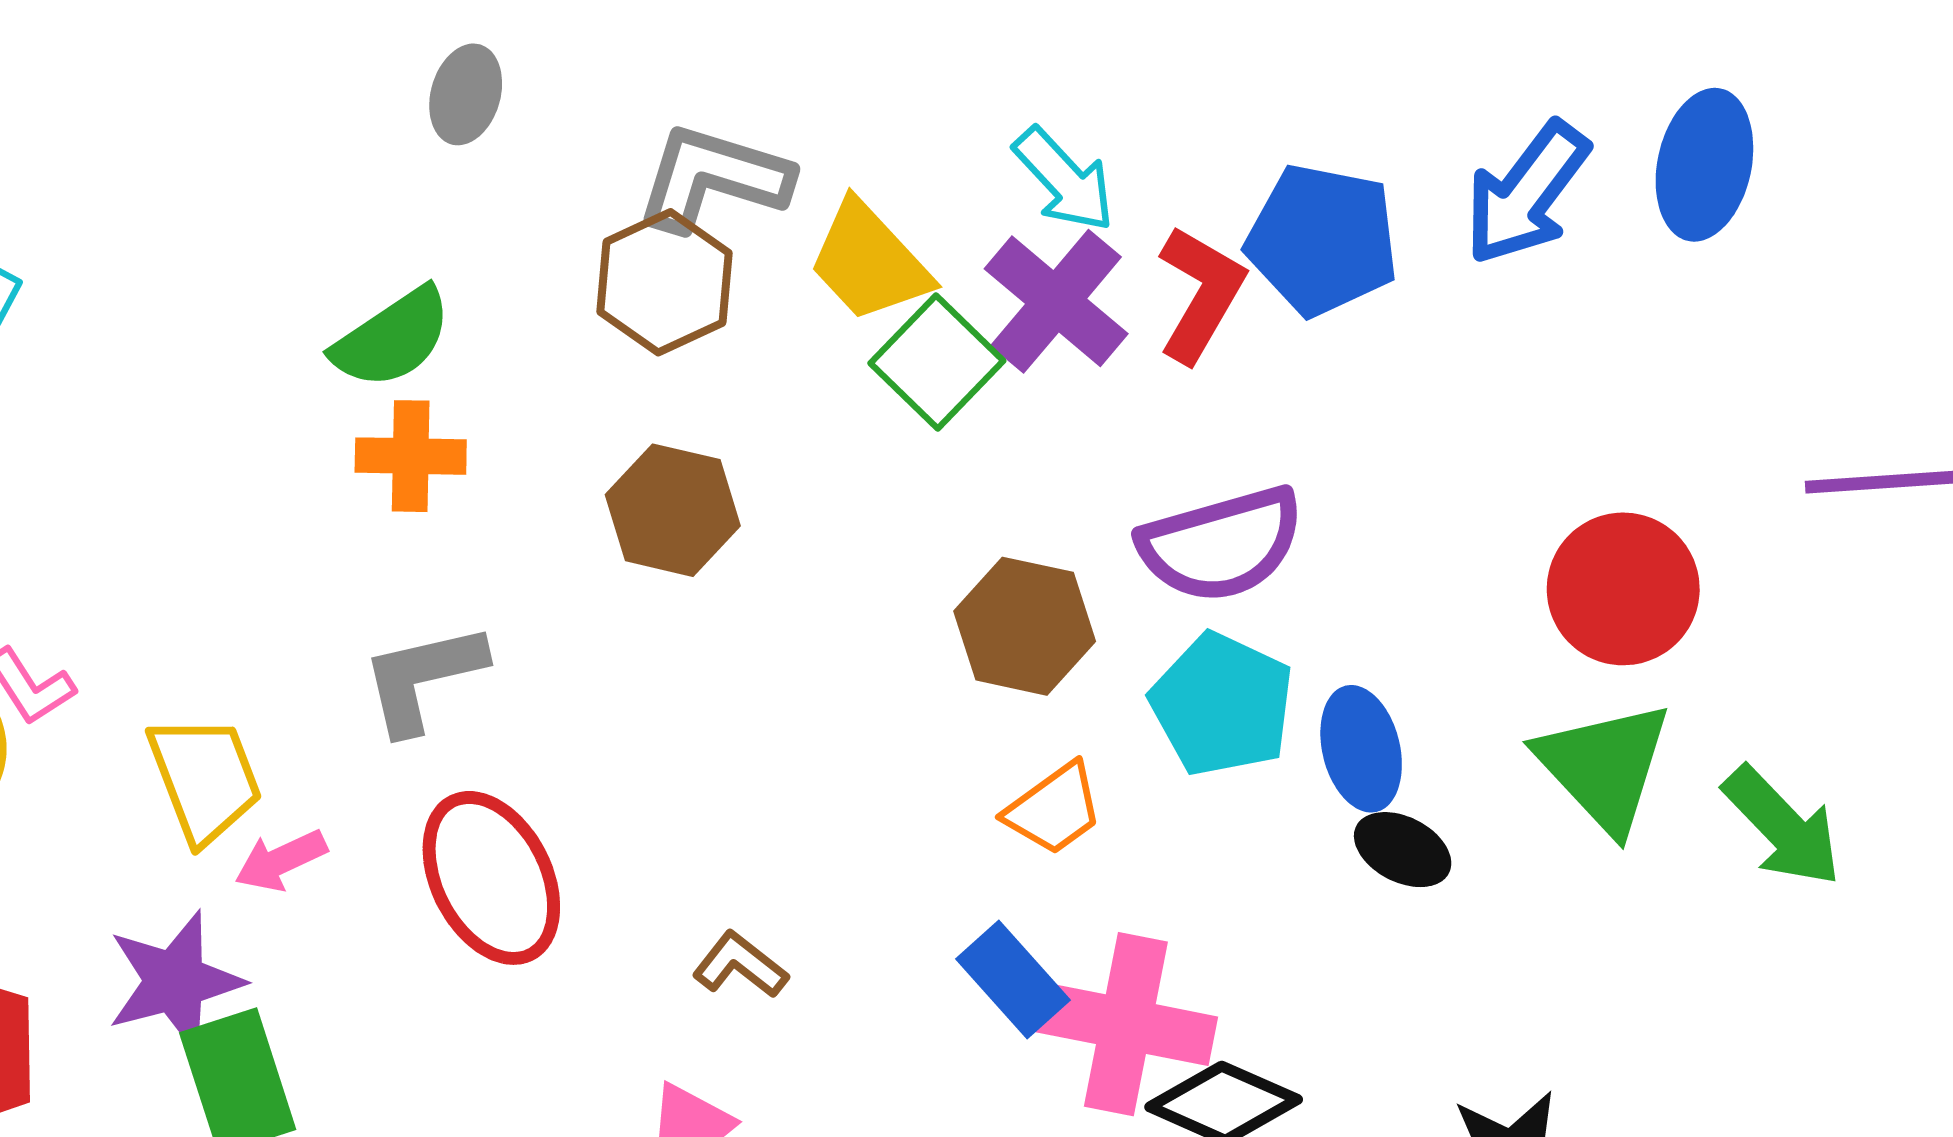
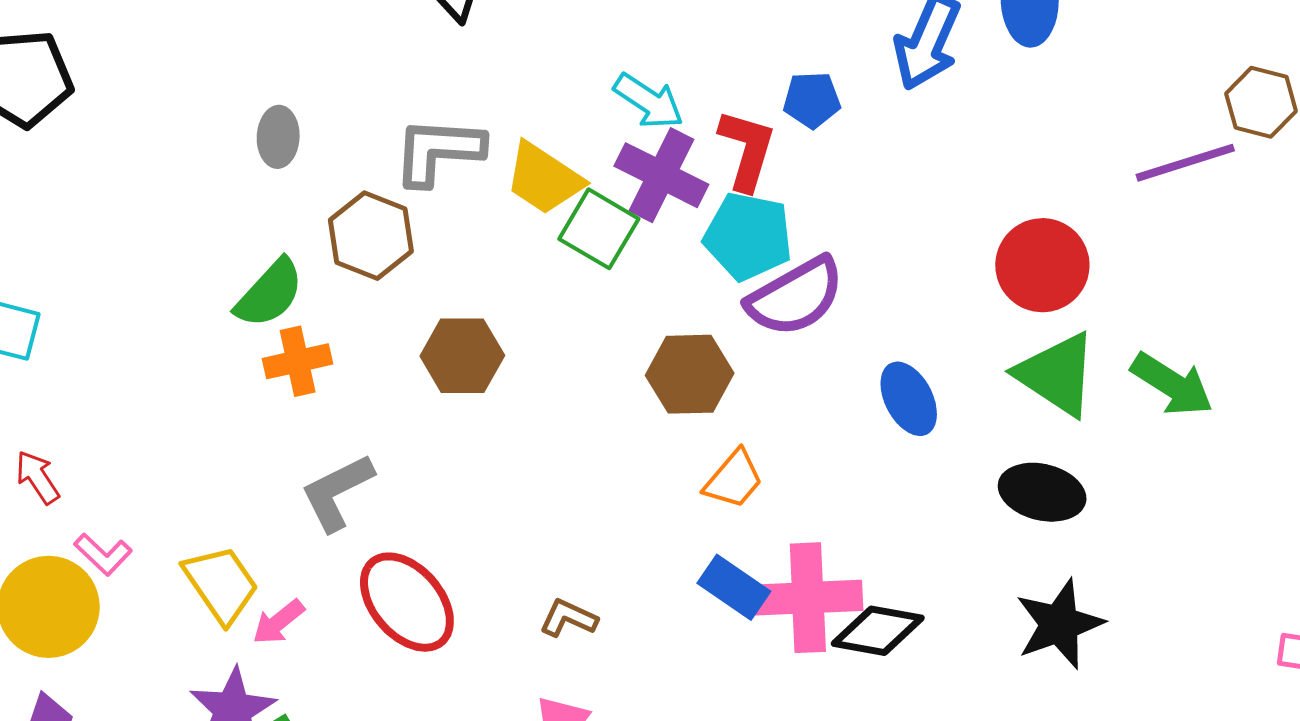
blue pentagon: (1322, 240) -> (812, 100), size x0.6
brown hexagon: (664, 282) -> (371, 236), moved
cyan pentagon: (1222, 704) -> (748, 236), moved
black ellipse: (1403, 850) -> (1042, 492), moved, size x1.4

